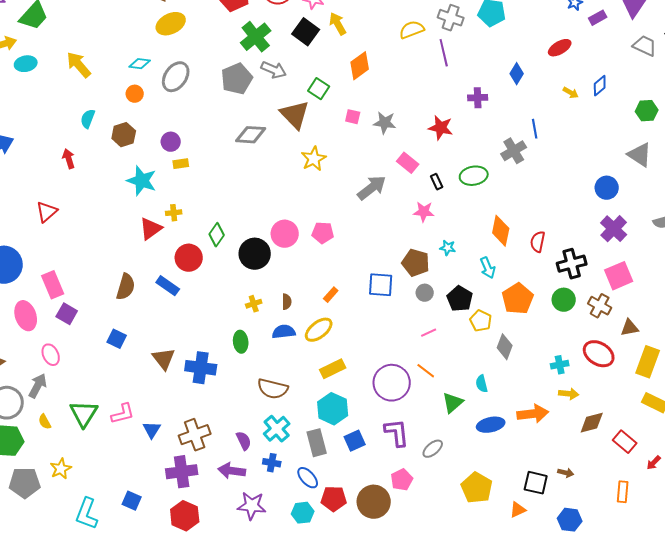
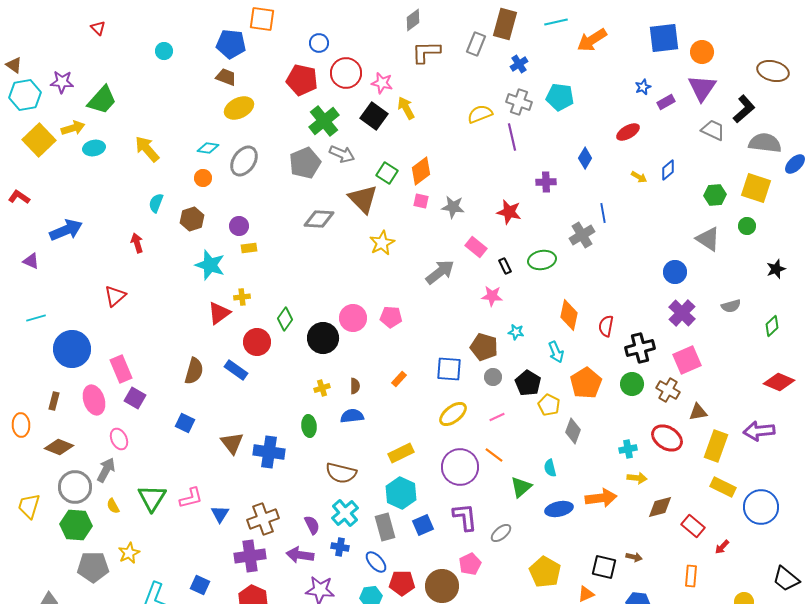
orange diamond: (360, 66) -> (421, 171), moved
yellow ellipse: (319, 330) -> (453, 414), moved

